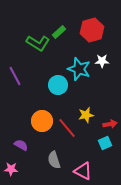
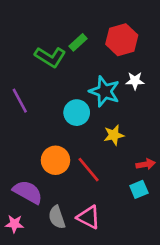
yellow star: (86, 115) -> (114, 135), moved
purple semicircle: (21, 145) -> (28, 192), size x1.6
gray semicircle: (54, 160) -> (57, 217), moved
pink triangle: (83, 171) -> (89, 217), moved

